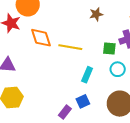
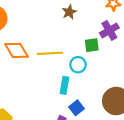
cyan circle: (118, 69) -> (78, 65), moved
cyan rectangle: (87, 75) -> (64, 85), moved

